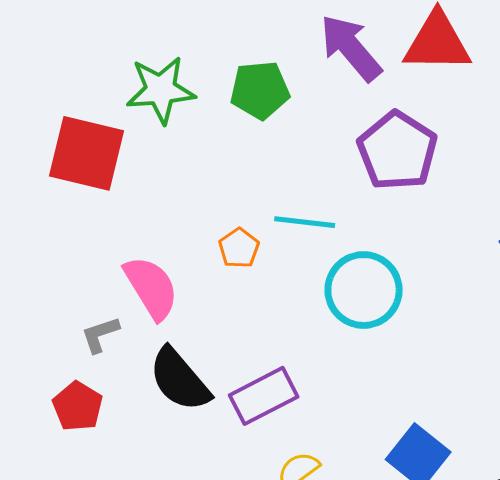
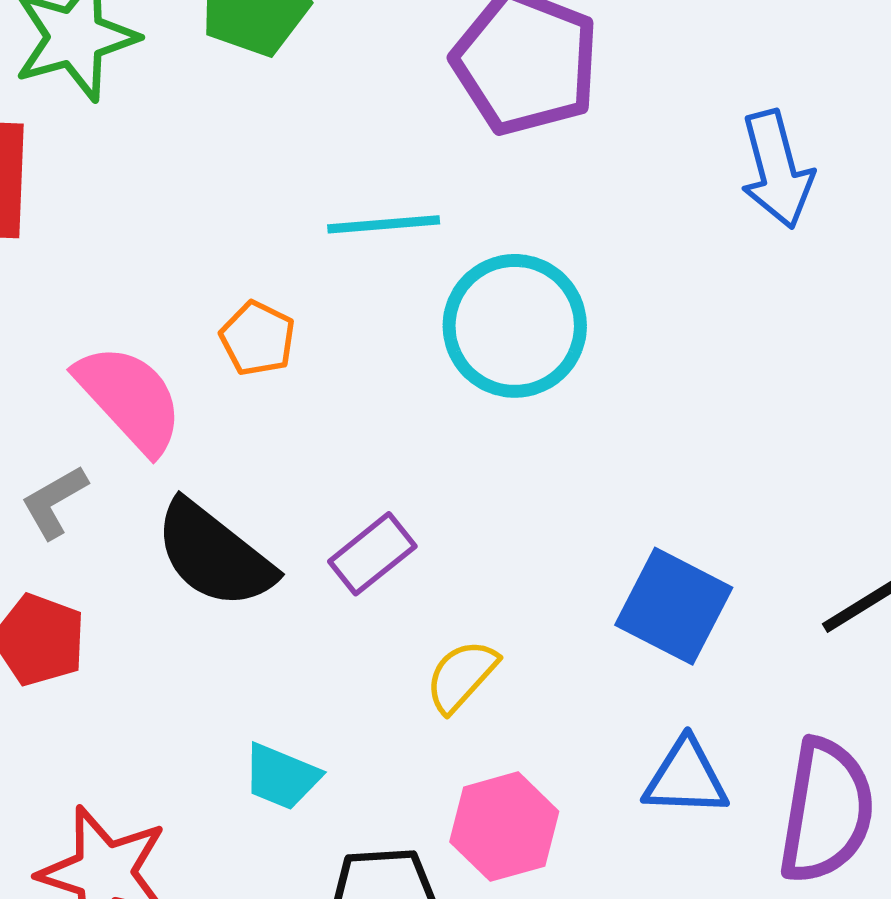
orange pentagon: (239, 248) -> (258, 338), moved
purple rectangle: (264, 396) -> (372, 554), size x0.7

